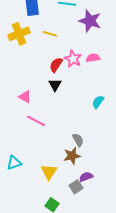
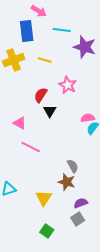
pink semicircle: (93, 58) -> (88, 118), moved
red semicircle: (56, 65) -> (41, 95), moved
brown star: (72, 156) -> (67, 182), turned 30
gray square: (76, 187) -> (78, 219), moved

